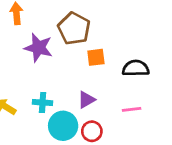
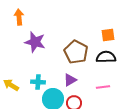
brown pentagon: (74, 29) -> (76, 52), moved
orange square: (96, 57) -> (108, 35), moved

